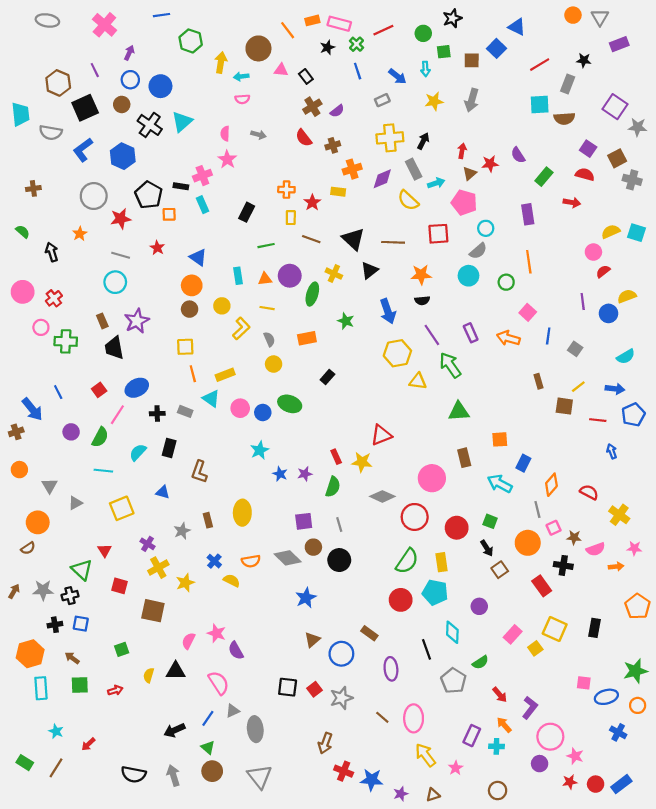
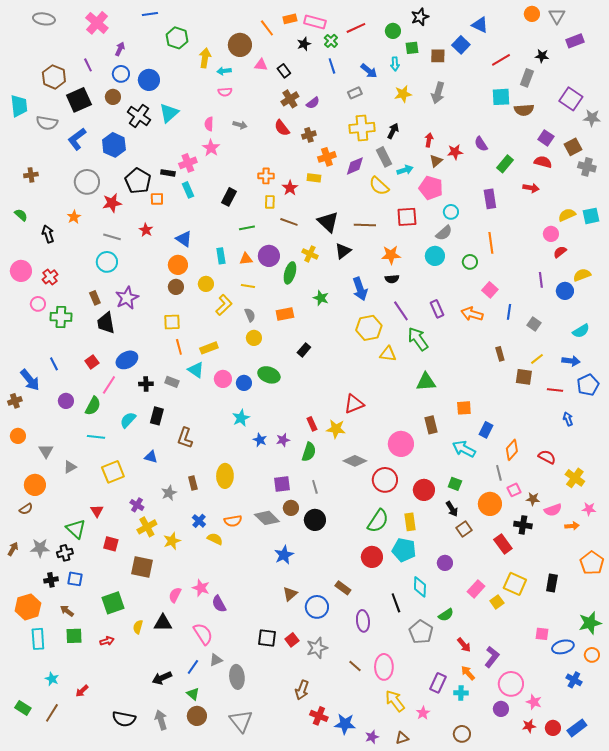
cyan square: (637, 233) -> (591, 216), turned -30
green square: (122, 649) -> (113, 603), size x1.6

